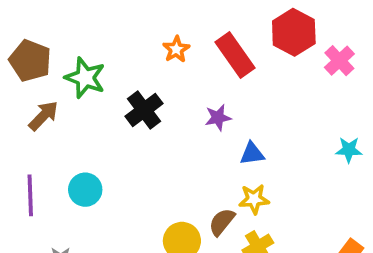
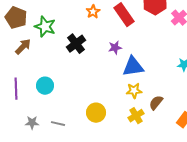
blue triangle: (252, 154) -> (133, 67), size x1.6
brown semicircle: (222, 222) -> (156, 103), moved

